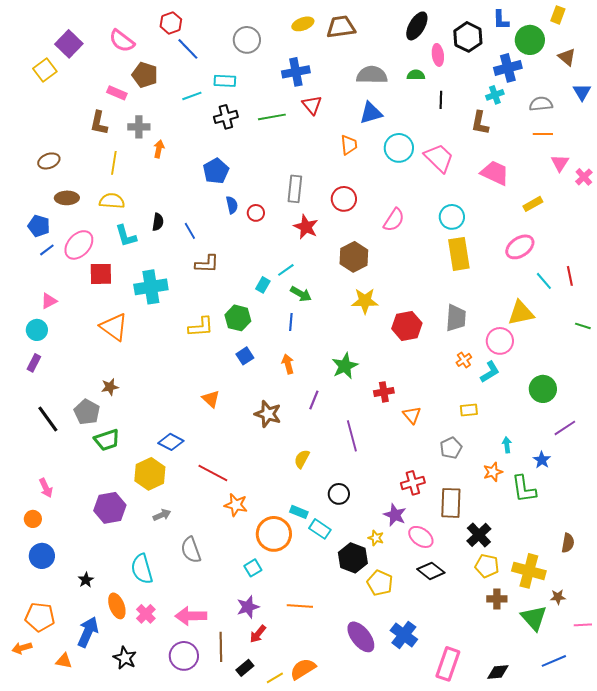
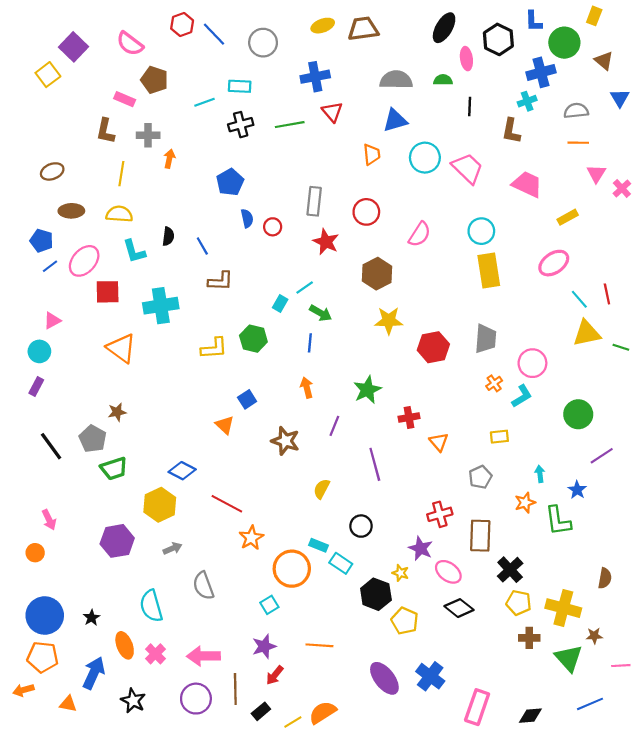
blue line: (188, 49) -> (214, 34), moved
yellow triangle: (521, 313) -> (587, 333), moved
blue square: (245, 356) -> (247, 399), moved
orange star: (236, 505) -> (251, 538), turned 30
blue circle: (42, 556) -> (45, 616), moved, size x1.4

